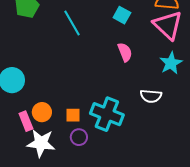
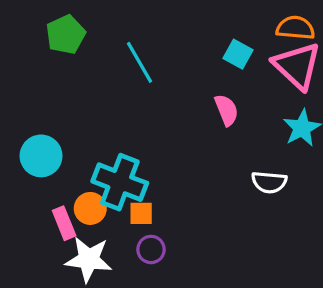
cyan square: (122, 15) -> (238, 54), moved
cyan cross: (107, 114) -> (120, 182), moved

